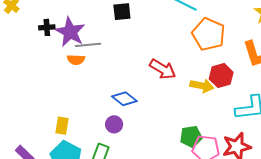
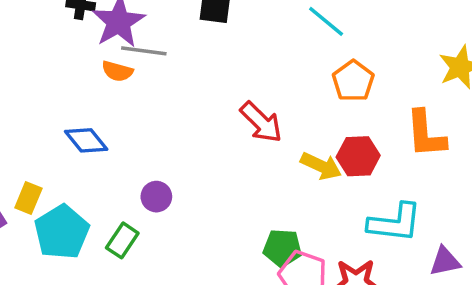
orange pentagon: (209, 34) -> (353, 81), size x0.7
blue diamond: (124, 99) -> (86, 140), moved
yellow rectangle: (62, 126) -> (28, 198), moved

